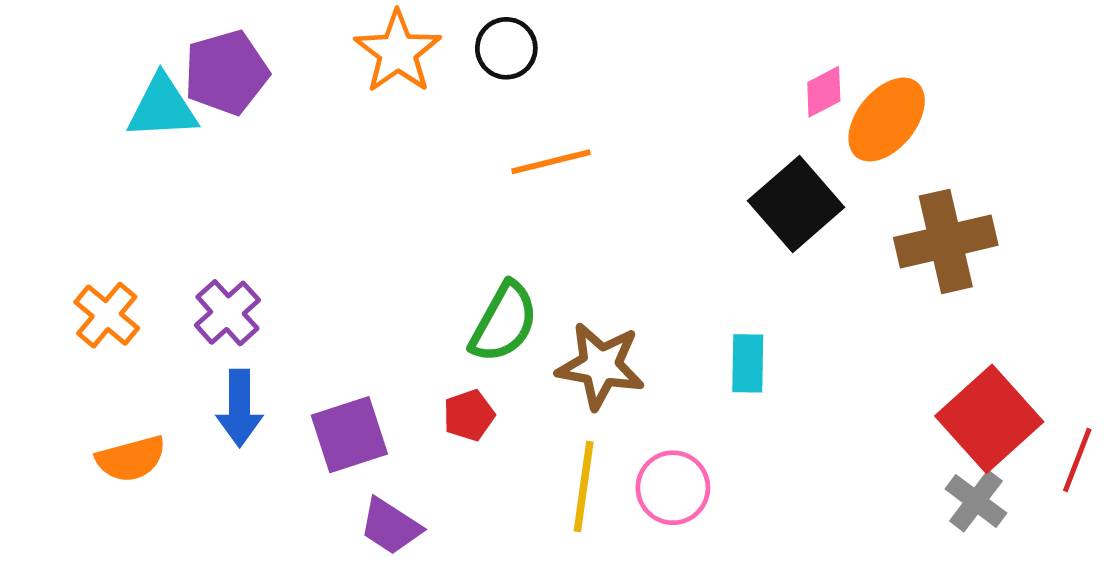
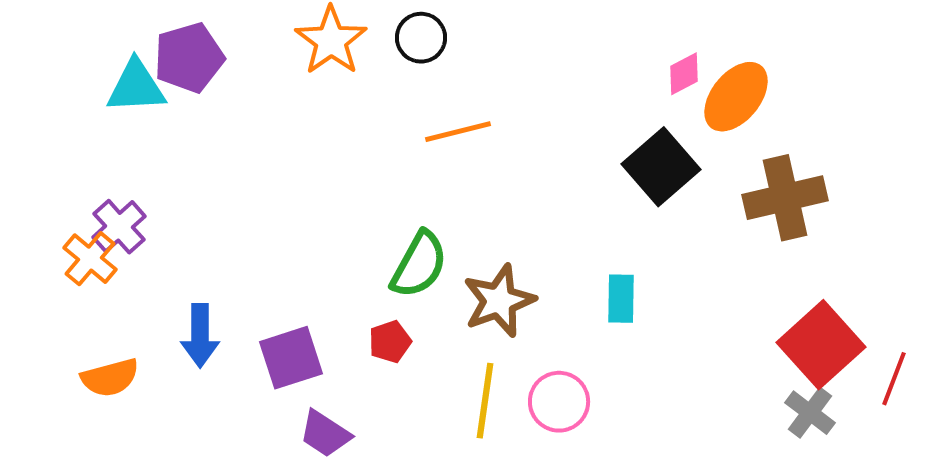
purple cross: (227, 313) -> (119, 227), moved
brown star: (600, 366) -> (499, 301), turned -30

